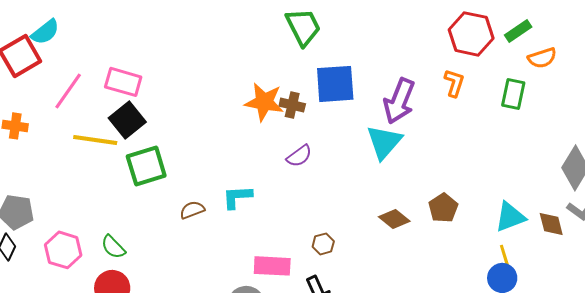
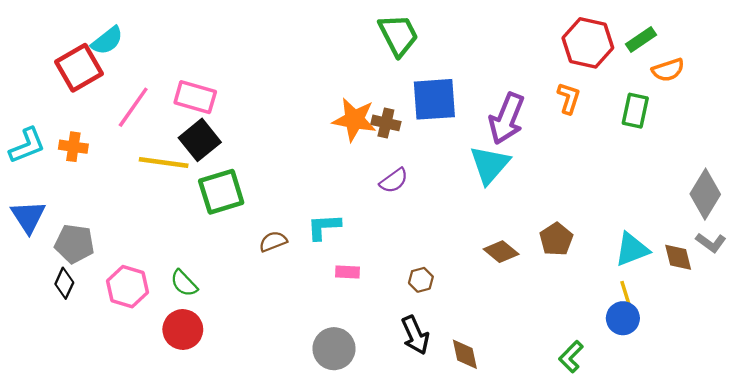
pink rectangle: (272, 266) -> (348, 272), moved, size x0.6

